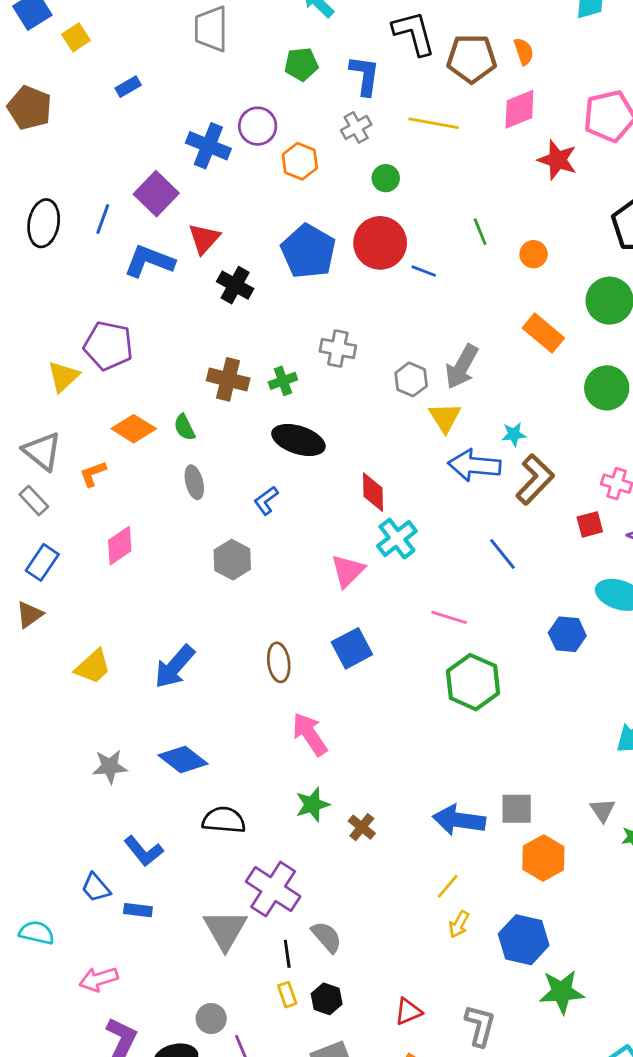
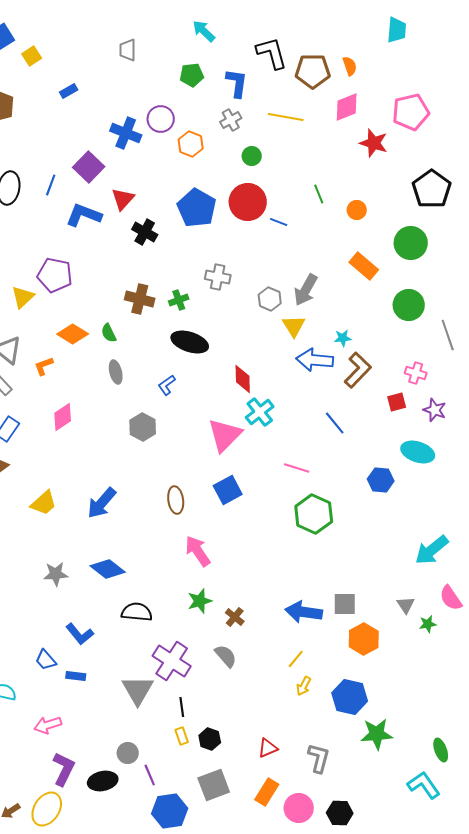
gray trapezoid: (211, 29) -> (128, 50), size x0.7
pink triangle: (348, 571) -> (225, 435), size x1.4
gray semicircle: (327, 937) -> (226, 656), moved

